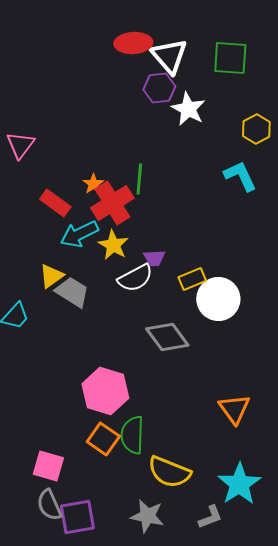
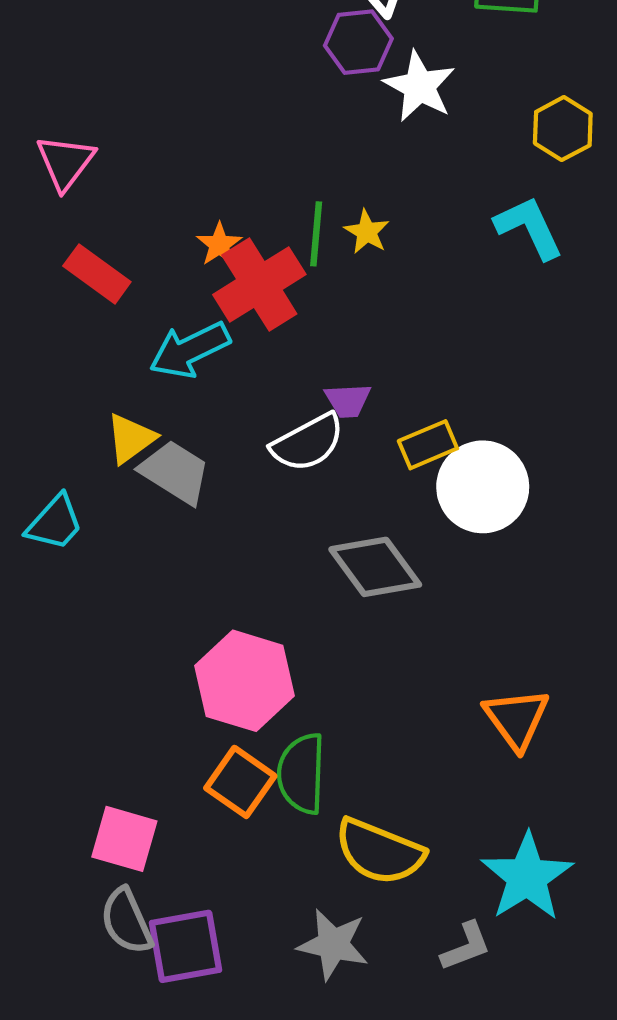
red rectangle: (55, 203) -> (97, 274), moved
yellow star: (113, 245) -> (367, 232), moved, size x0.7

